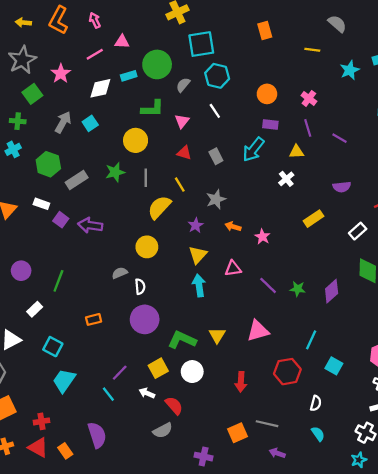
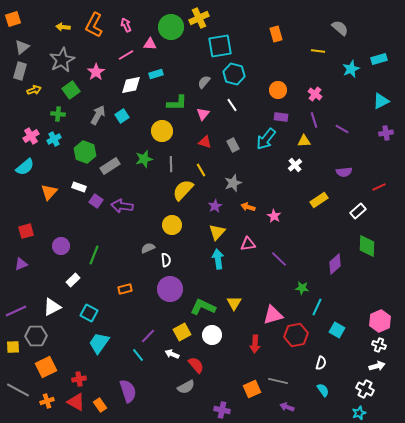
green circle: (157, 64) -> (171, 27), moved
green star: (298, 289) -> (302, 288), moved
pink triangle: (258, 331) -> (273, 315), moved

